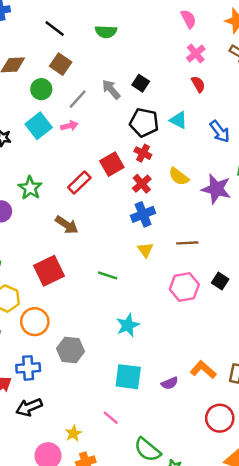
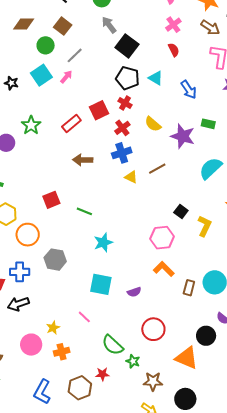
black square: (141, 83) -> (127, 46), size x1.6
gray arrow: (111, 89) -> (109, 25), moved
pink arrow: (69, 126) -> (66, 77), turned -40
brown arrow: (67, 225) -> (83, 160), moved, turned 144
brown line: (187, 243) -> (157, 169), moved, turned -30
yellow triangle: (145, 250) -> (131, 177), moved, turned -32
red square: (49, 271) -> (51, 200), moved, size x0.7
green line: (108, 275) -> (84, 211), moved
pink hexagon: (184, 287) -> (162, 238), moved
orange L-shape: (203, 370) -> (164, 269), moved
red circle: (220, 418) -> (153, 329), moved

